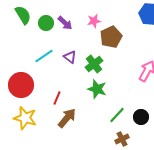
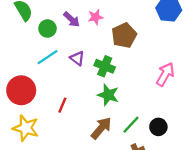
pink star: (94, 21) -> (96, 17), moved
green circle: (46, 23) -> (47, 29), moved
green cross: (94, 64) -> (105, 66), turned -30
brown arrow: (67, 118) -> (101, 128), moved

